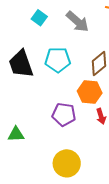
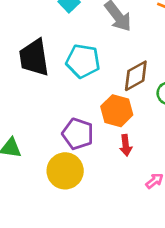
yellow circle: (67, 163) -> (65, 171), moved

